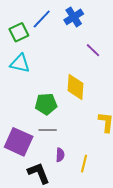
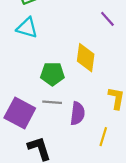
purple semicircle: (60, 155) -> (78, 113), moved, size x1.5
yellow line: (84, 164) -> (103, 137), moved

